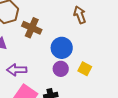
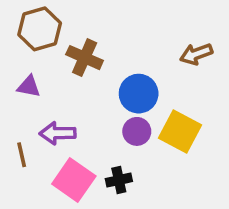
brown arrow: (80, 15) -> (196, 54), moved, turned -90
yellow square: (85, 69) -> (180, 131), size x1.6

